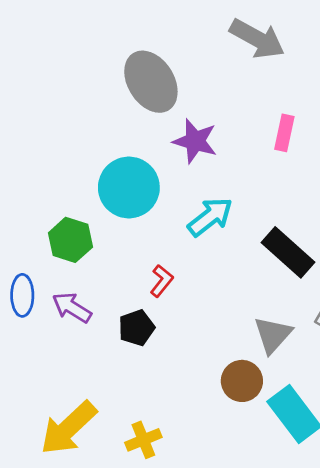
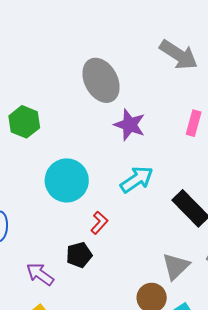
cyan circle: (129, 187) -> (67, 180), moved
green hexagon: (70, 240) -> (24, 122), moved
purple arrow: (72, 308) -> (40, 274), moved

